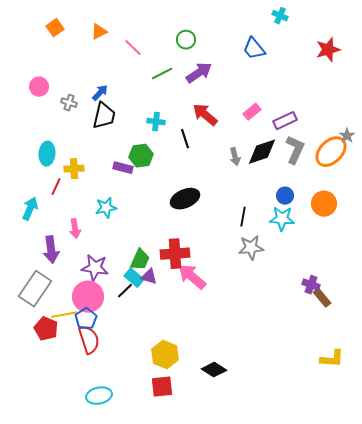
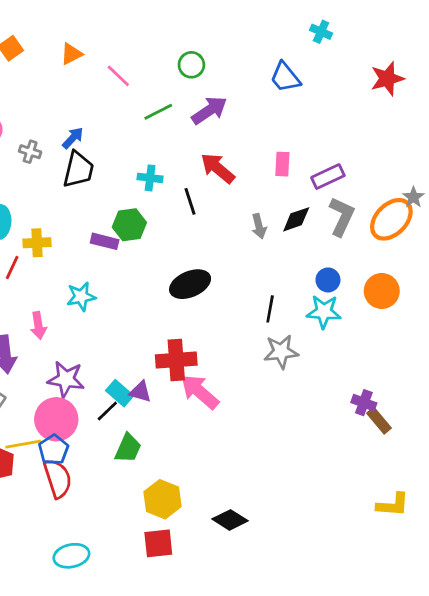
pink rectangle: (252, 112) -> (282, 164), turned -48
black diamond: (262, 152) -> (296, 219), size x0.7
green trapezoid: (140, 260) -> (128, 448), moved

